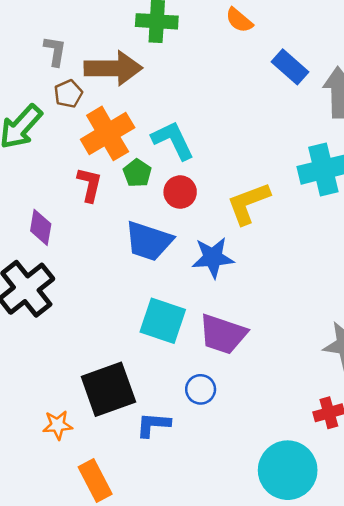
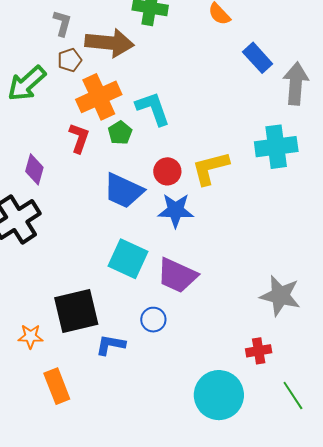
red circle: (180, 192) -> (167, 171), moved

